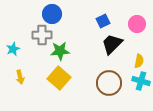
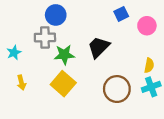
blue square: (103, 21) -> (121, 14), moved
black trapezoid: (112, 44) -> (99, 47), moved
cyan cross: (141, 81) -> (151, 87), turned -36

